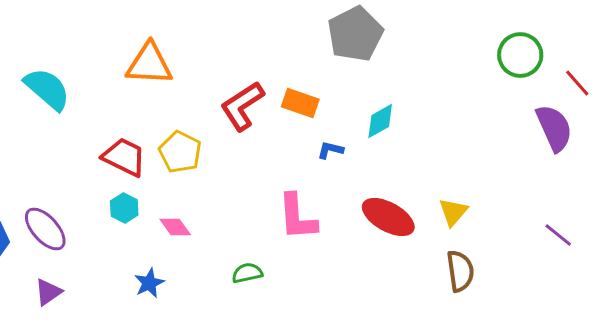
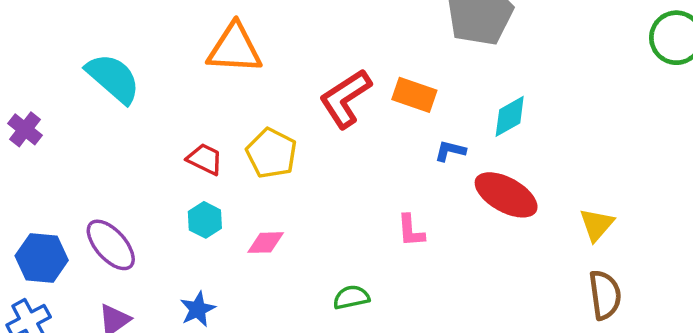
red trapezoid: (124, 157) -> (205, 159), size x0.7
pink L-shape: (297, 217) -> (411, 231), size x0.6
red ellipse: (388, 217) -> (506, 195), moved
pink diamond: (175, 227) -> (266, 243), turned -56
blue star: (149, 283) -> (198, 309), moved

